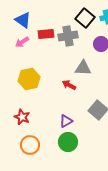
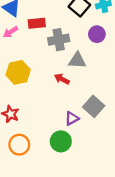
gray cross: (68, 36) -> (59, 40), moved
purple triangle: (66, 121) -> (72, 118), moved

